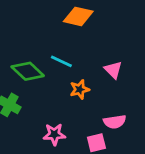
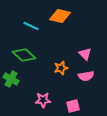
cyan line: (61, 61) -> (31, 26), moved
pink semicircle: (115, 122) -> (86, 76), moved

